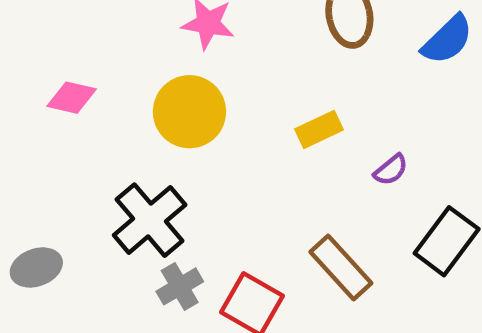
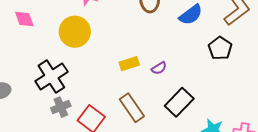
pink diamond: (72, 98) -> (24, 19), turned 50
yellow rectangle: (319, 129) -> (129, 64), moved

